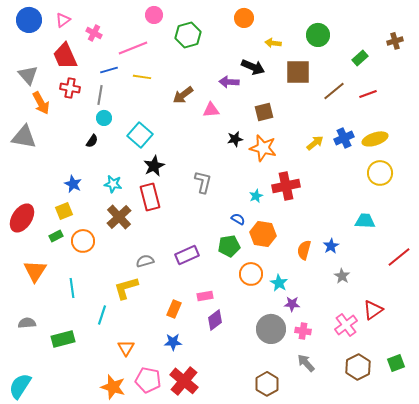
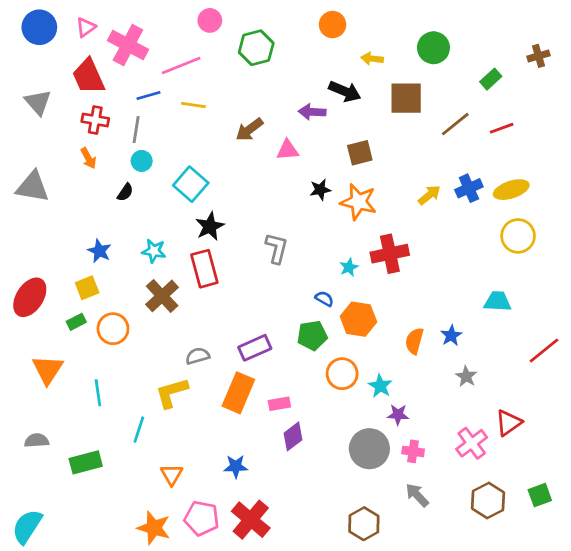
pink cross: (94, 33) -> (128, 45), size x1.8
orange arrow: (41, 103) -> (88, 158), moved, size x0.7
orange rectangle: (174, 309) -> (238, 393), moved, size x1.6

